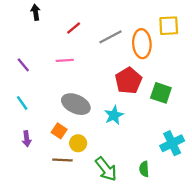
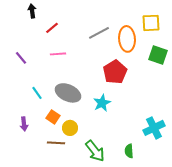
red line: (74, 28) -> (52, 28), moved
green square: (161, 93) -> (158, 55), moved
cyan line: (22, 103) -> (37, 93), moved

